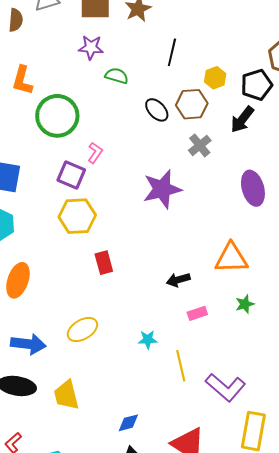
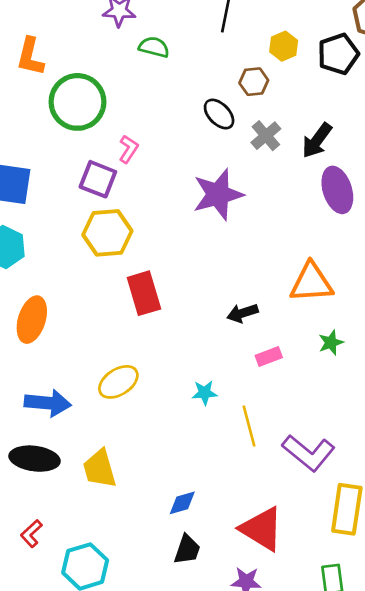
brown hexagon: (192, 104) -> (254, 82), size x0.7
black ellipse: (157, 110) -> (219, 114), moved
black arrow: (242, 119) -> (317, 140), moved
red rectangle: (104, 263) -> (144, 293), size x1.4

